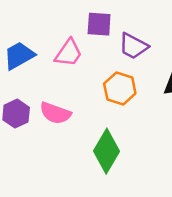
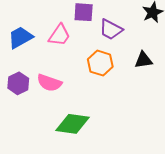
green diamond: (107, 151) -> (72, 124), moved, turned 68

